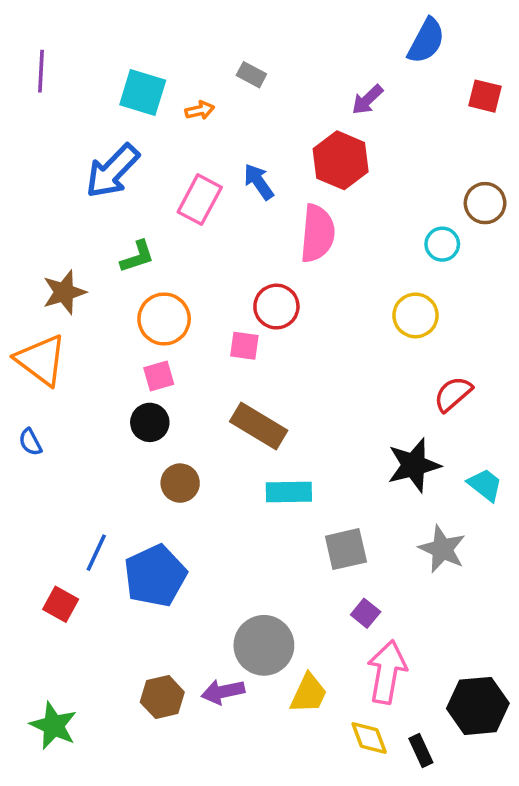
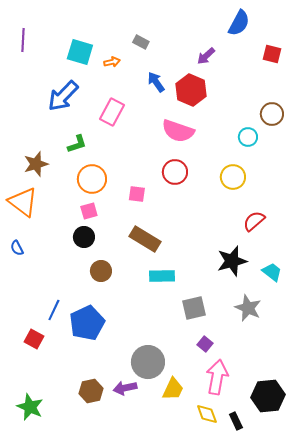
blue arrow: (259, 182) -> (156, 82), moved
pink semicircle: (317, 233) -> (178, 131), turned 104
red circle: (276, 307) -> (175, 172), moved

